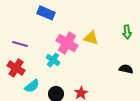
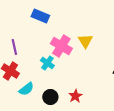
yellow triangle: (91, 38) -> (85, 41), turned 42
purple line: (20, 44) -> (14, 47), turned 63

